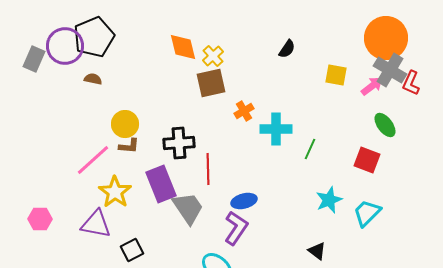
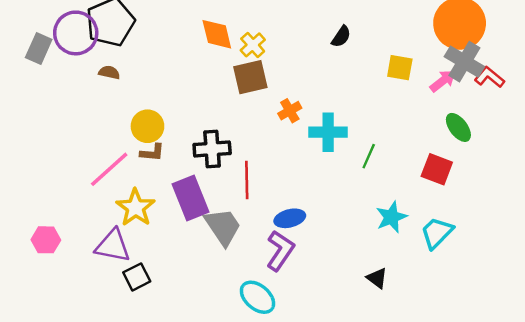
red L-shape: (411, 83) -> (489, 77), turned 105
black square: (132, 250) -> (137, 277), moved

